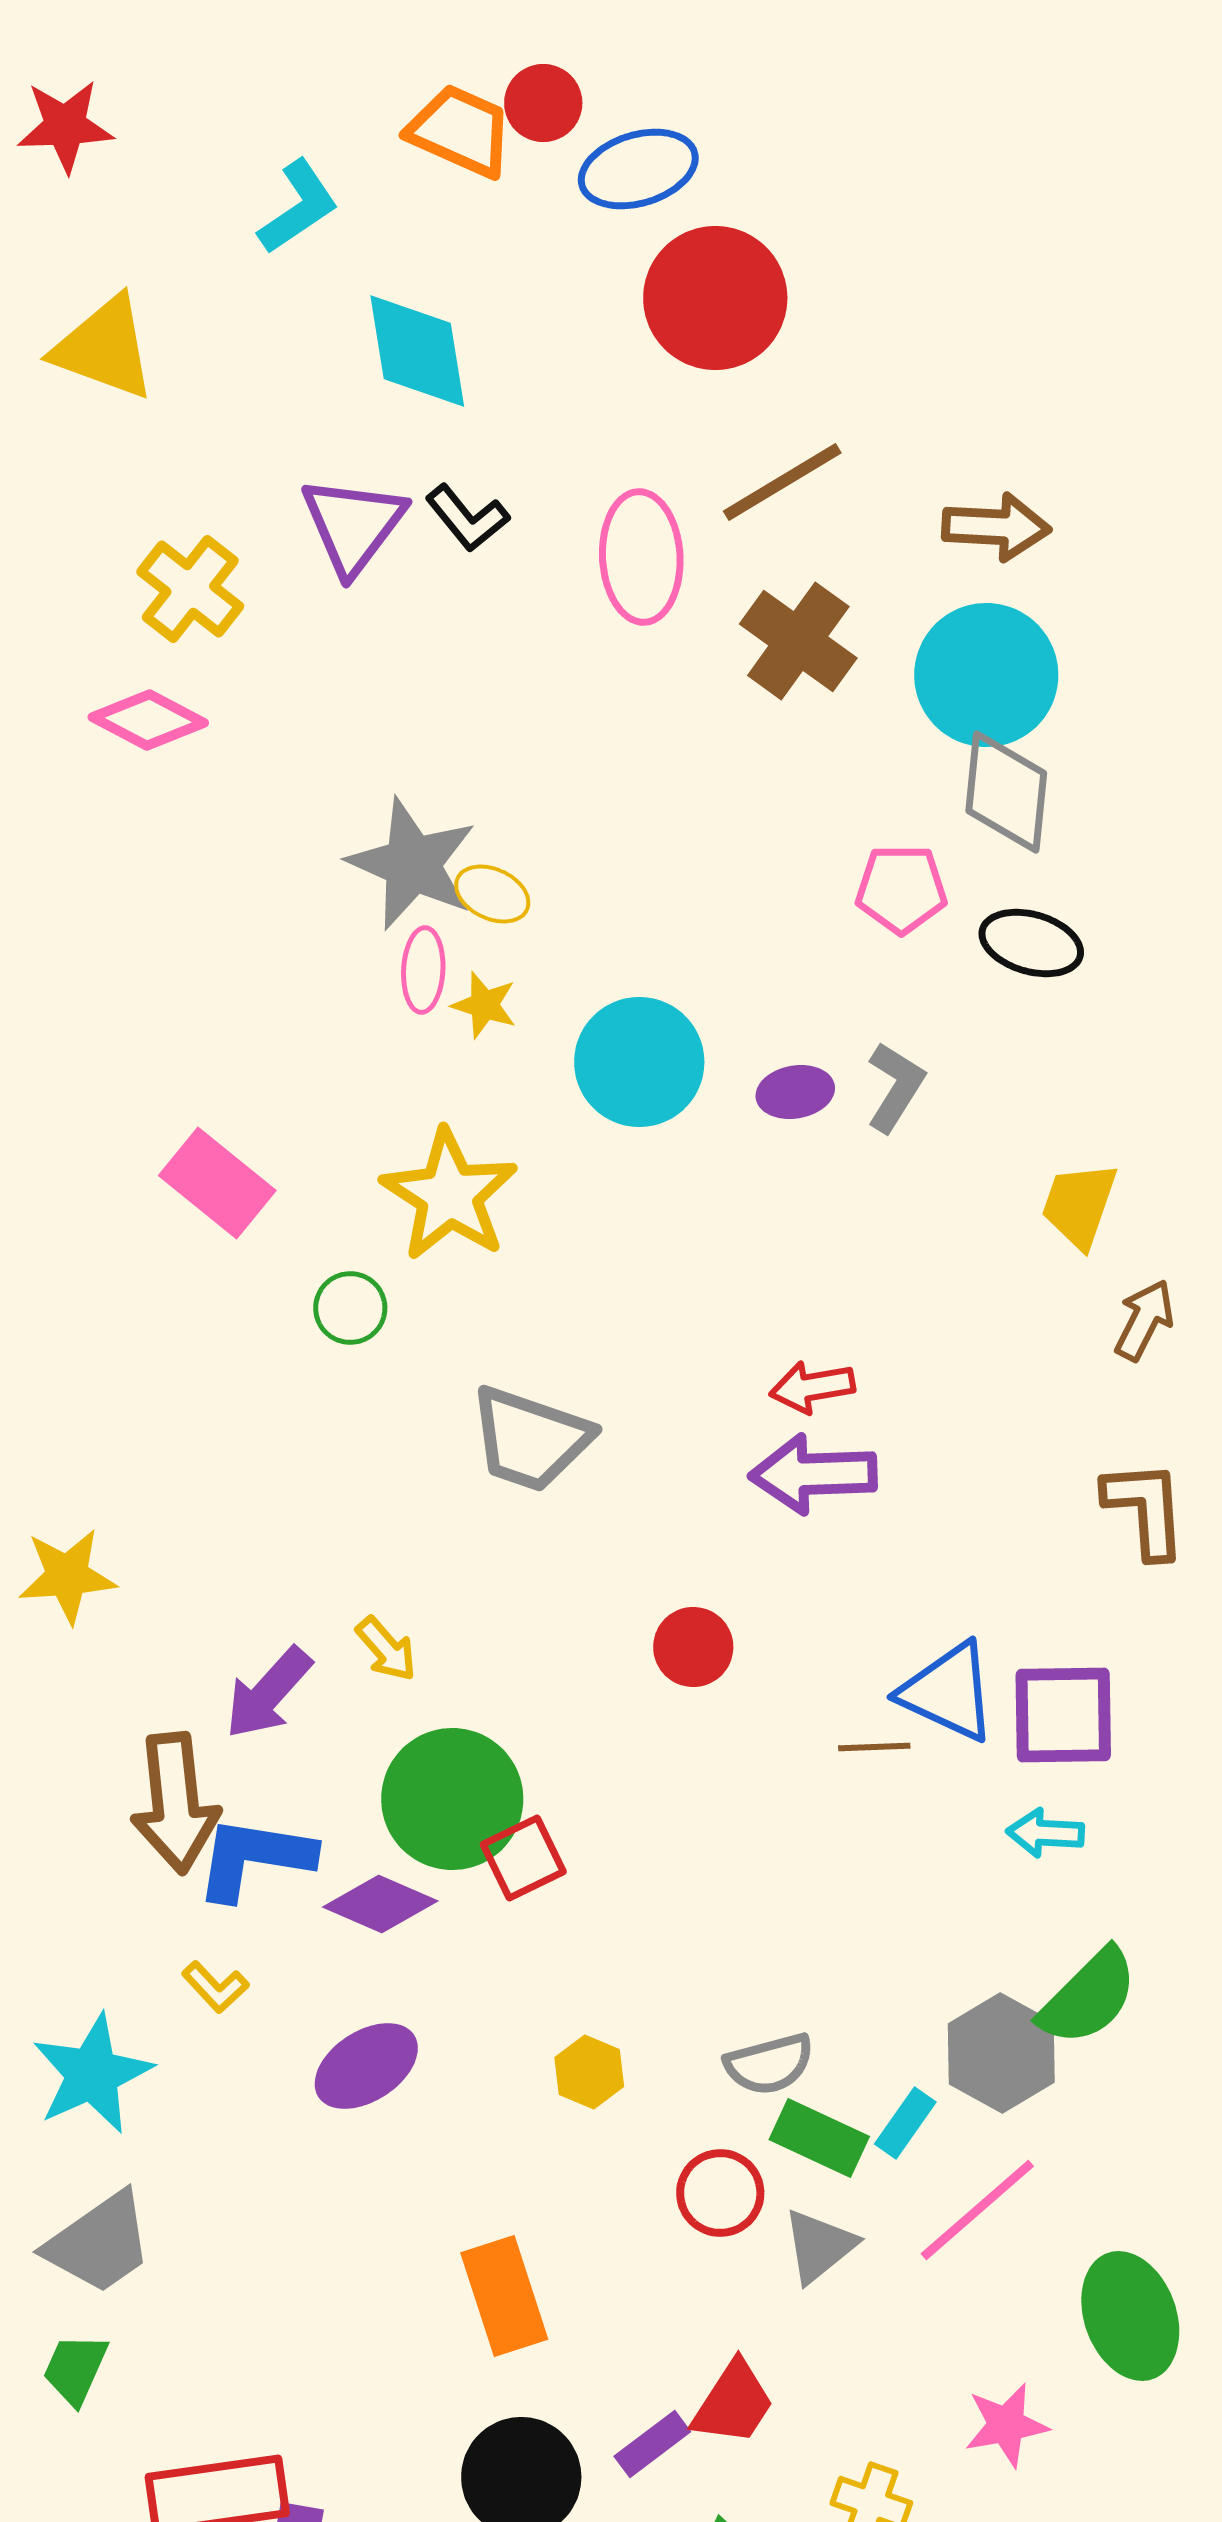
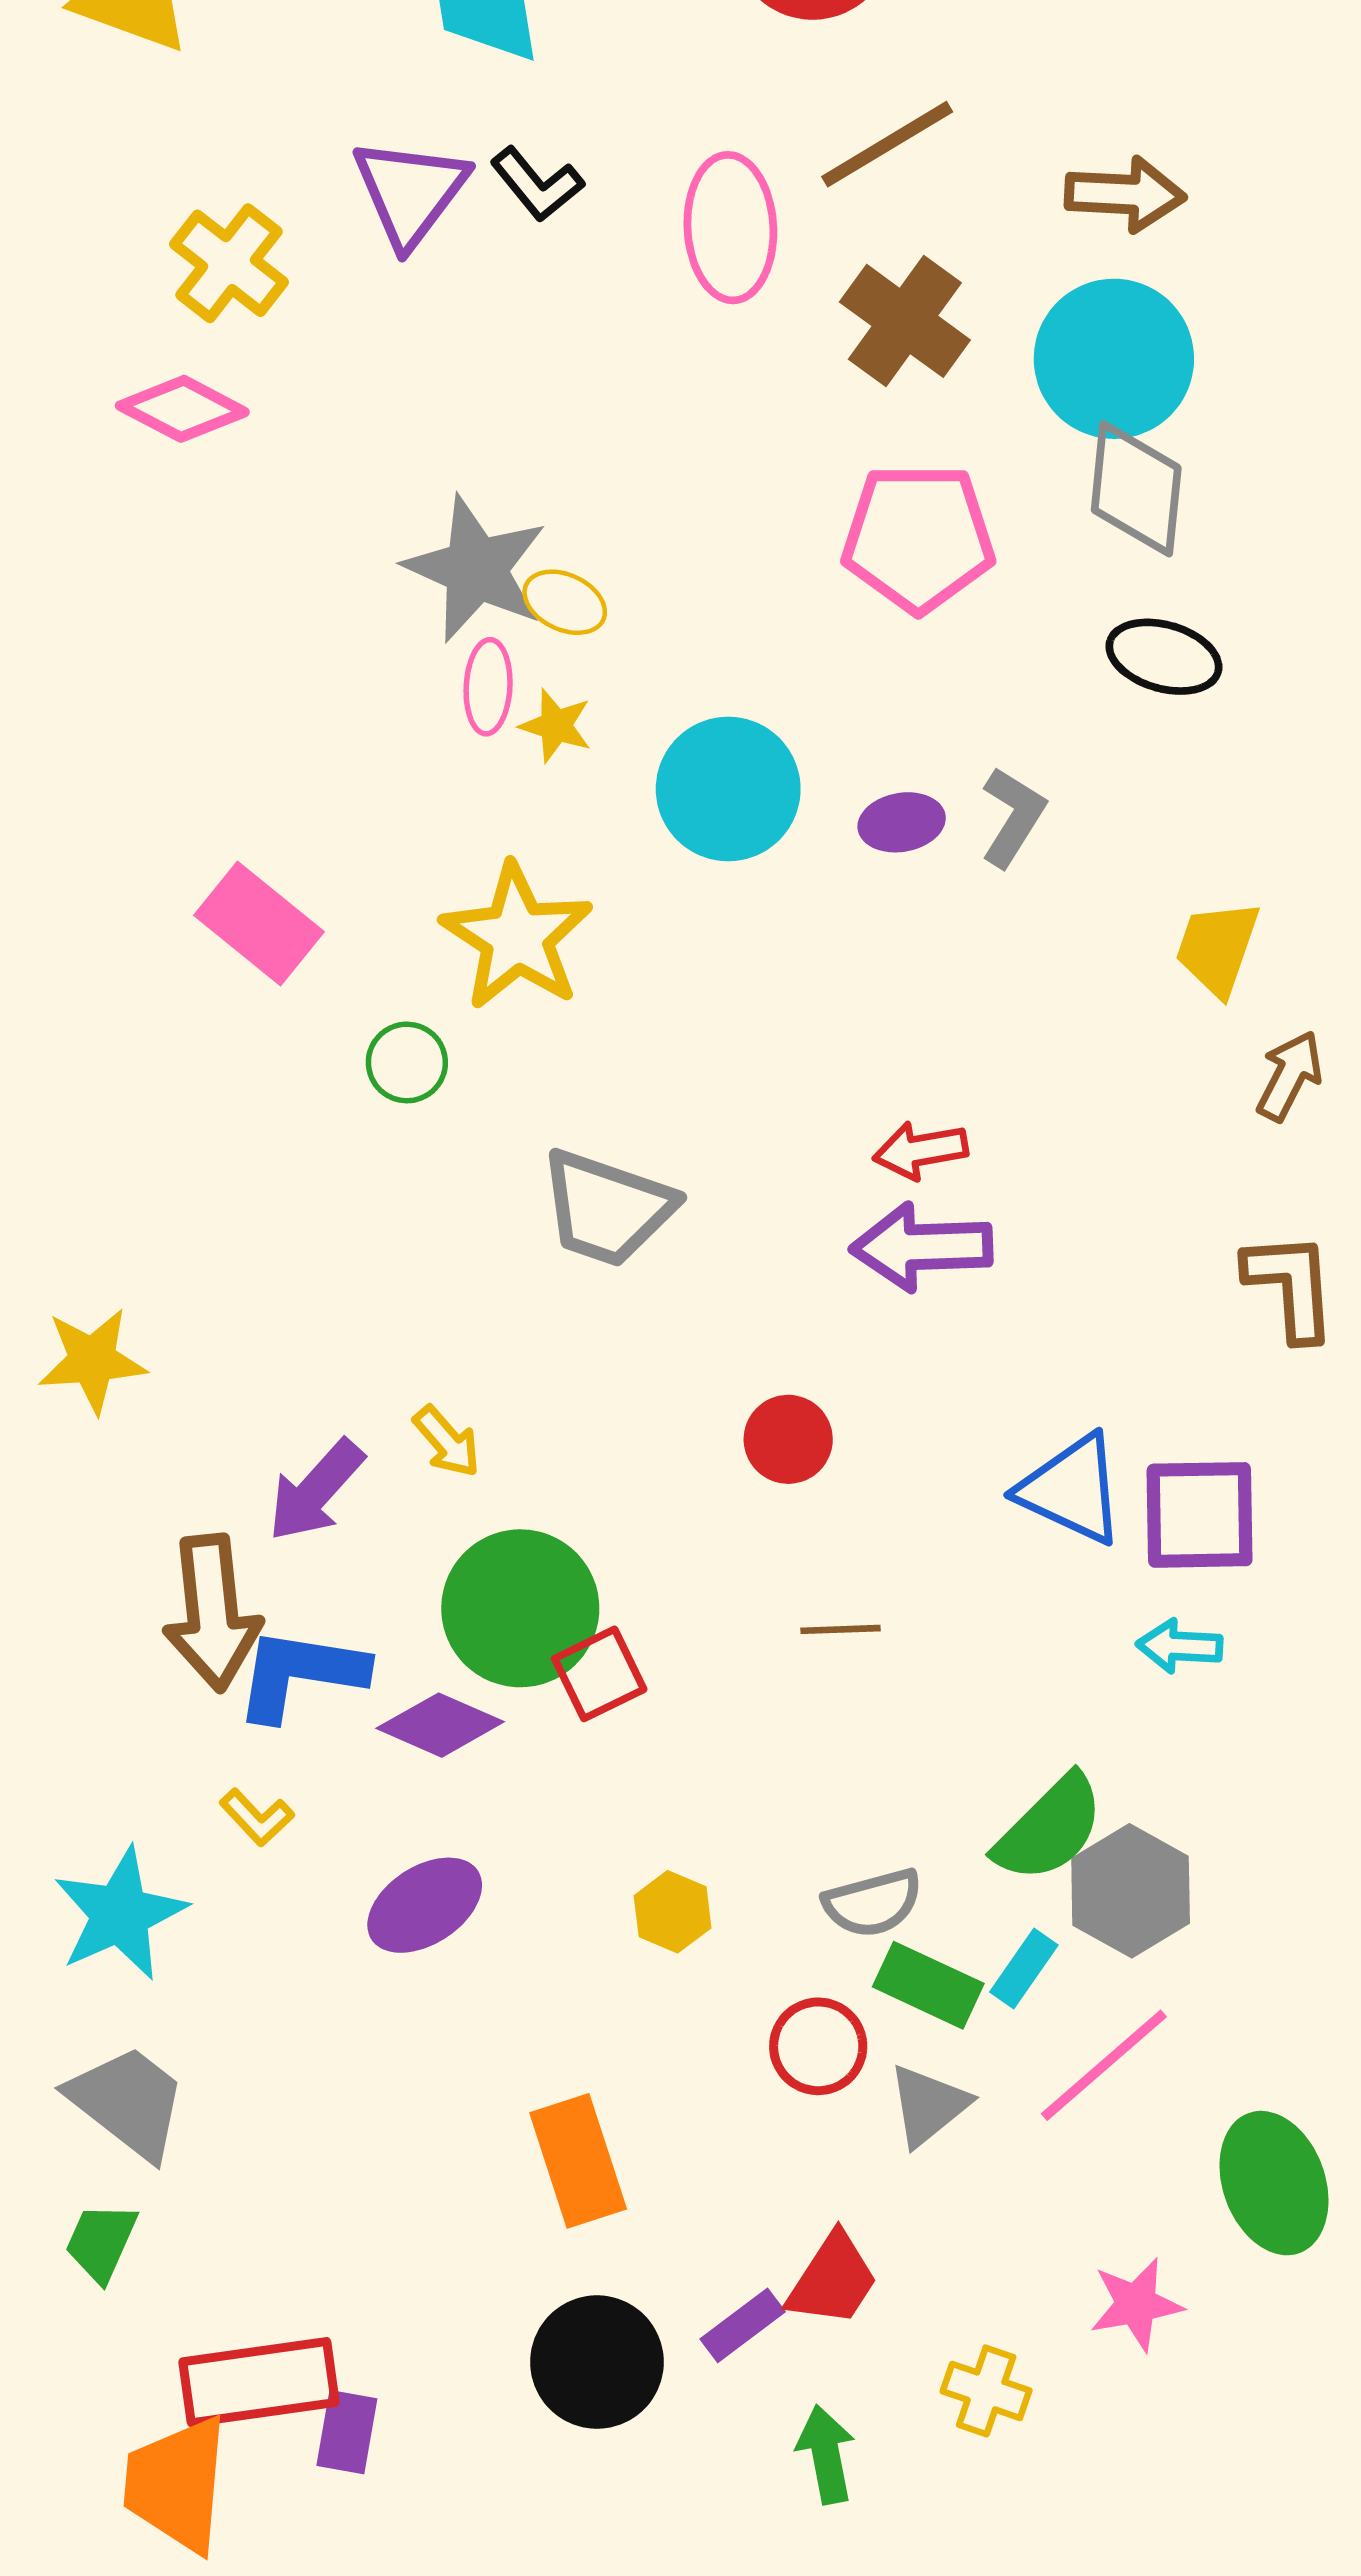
pink pentagon: (901, 889) -> (918, 538), moved, size x1.5
brown line: (874, 1747) -> (840, 1629), moved
green semicircle: (1088, 1997) -> (1049, 1828), moved
gray trapezoid: (99, 2243) -> (128, 2102), turned -107

